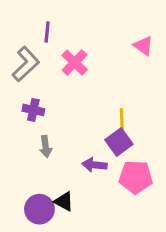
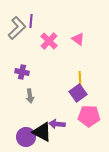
pink triangle: (143, 46) -> (78, 39), moved
gray L-shape: (26, 64) -> (17, 28), moved
purple arrow: (94, 165) -> (57, 124), moved
black triangle: (64, 202) -> (42, 132), size x1.5

